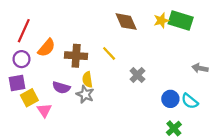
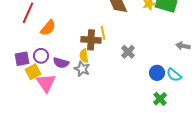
yellow line: (109, 53) -> (103, 33), turned 32
brown cross: (76, 56) -> (91, 40), moved
purple circle: (22, 59) -> (41, 56), moved
pink triangle: (44, 110) -> (46, 83), size x1.5

